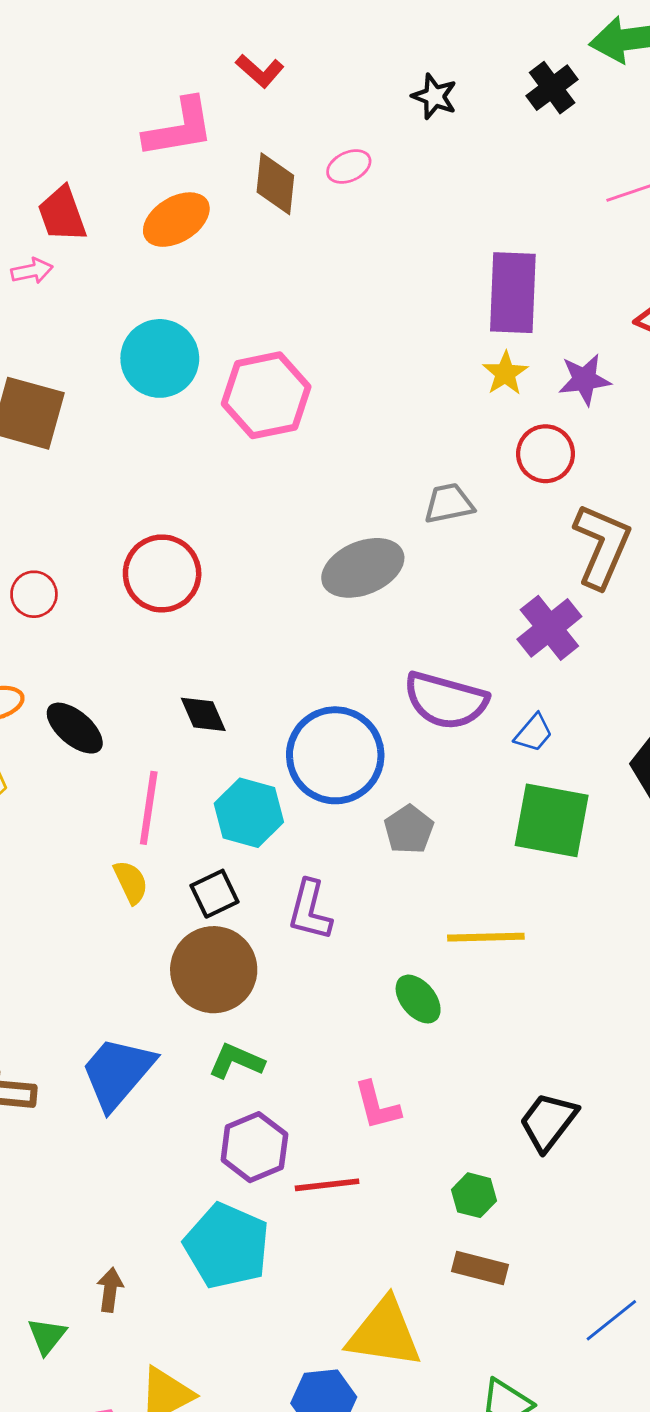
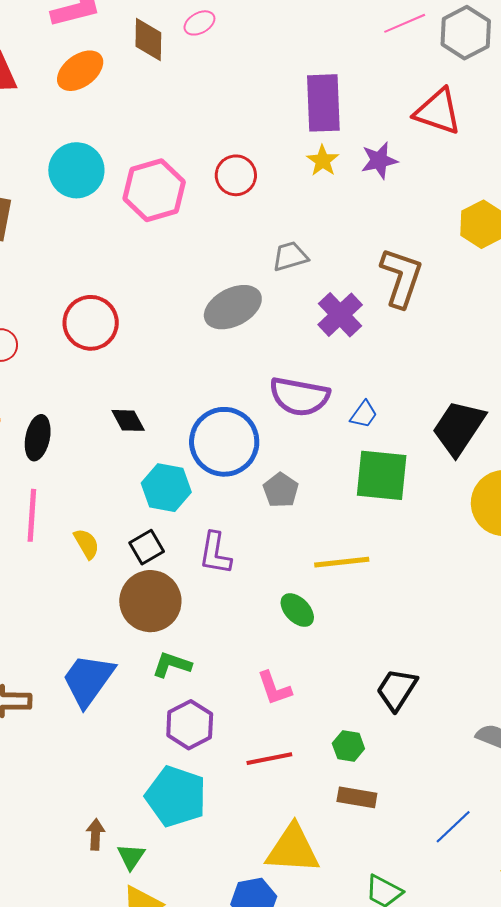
red circle: (546, 454) -> (236, 175), moved
purple cross: (549, 628) -> (340, 315), moved
black ellipse: (75, 728) -> (38, 438), turned 66
pink line: (149, 808) -> (32, 515), moved
red line: (327, 1185) -> (269, 759), moved
green triangle: (47, 1336) -> (131, 857), moved

